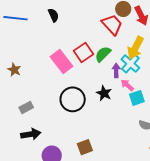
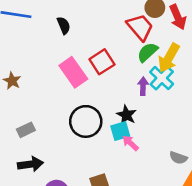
black semicircle: (53, 15) -> (64, 25), moved
green semicircle: (103, 54) -> (148, 52), moved
pink arrow: (127, 85) -> (130, 143), moved
cyan square: (137, 98) -> (120, 131), moved

